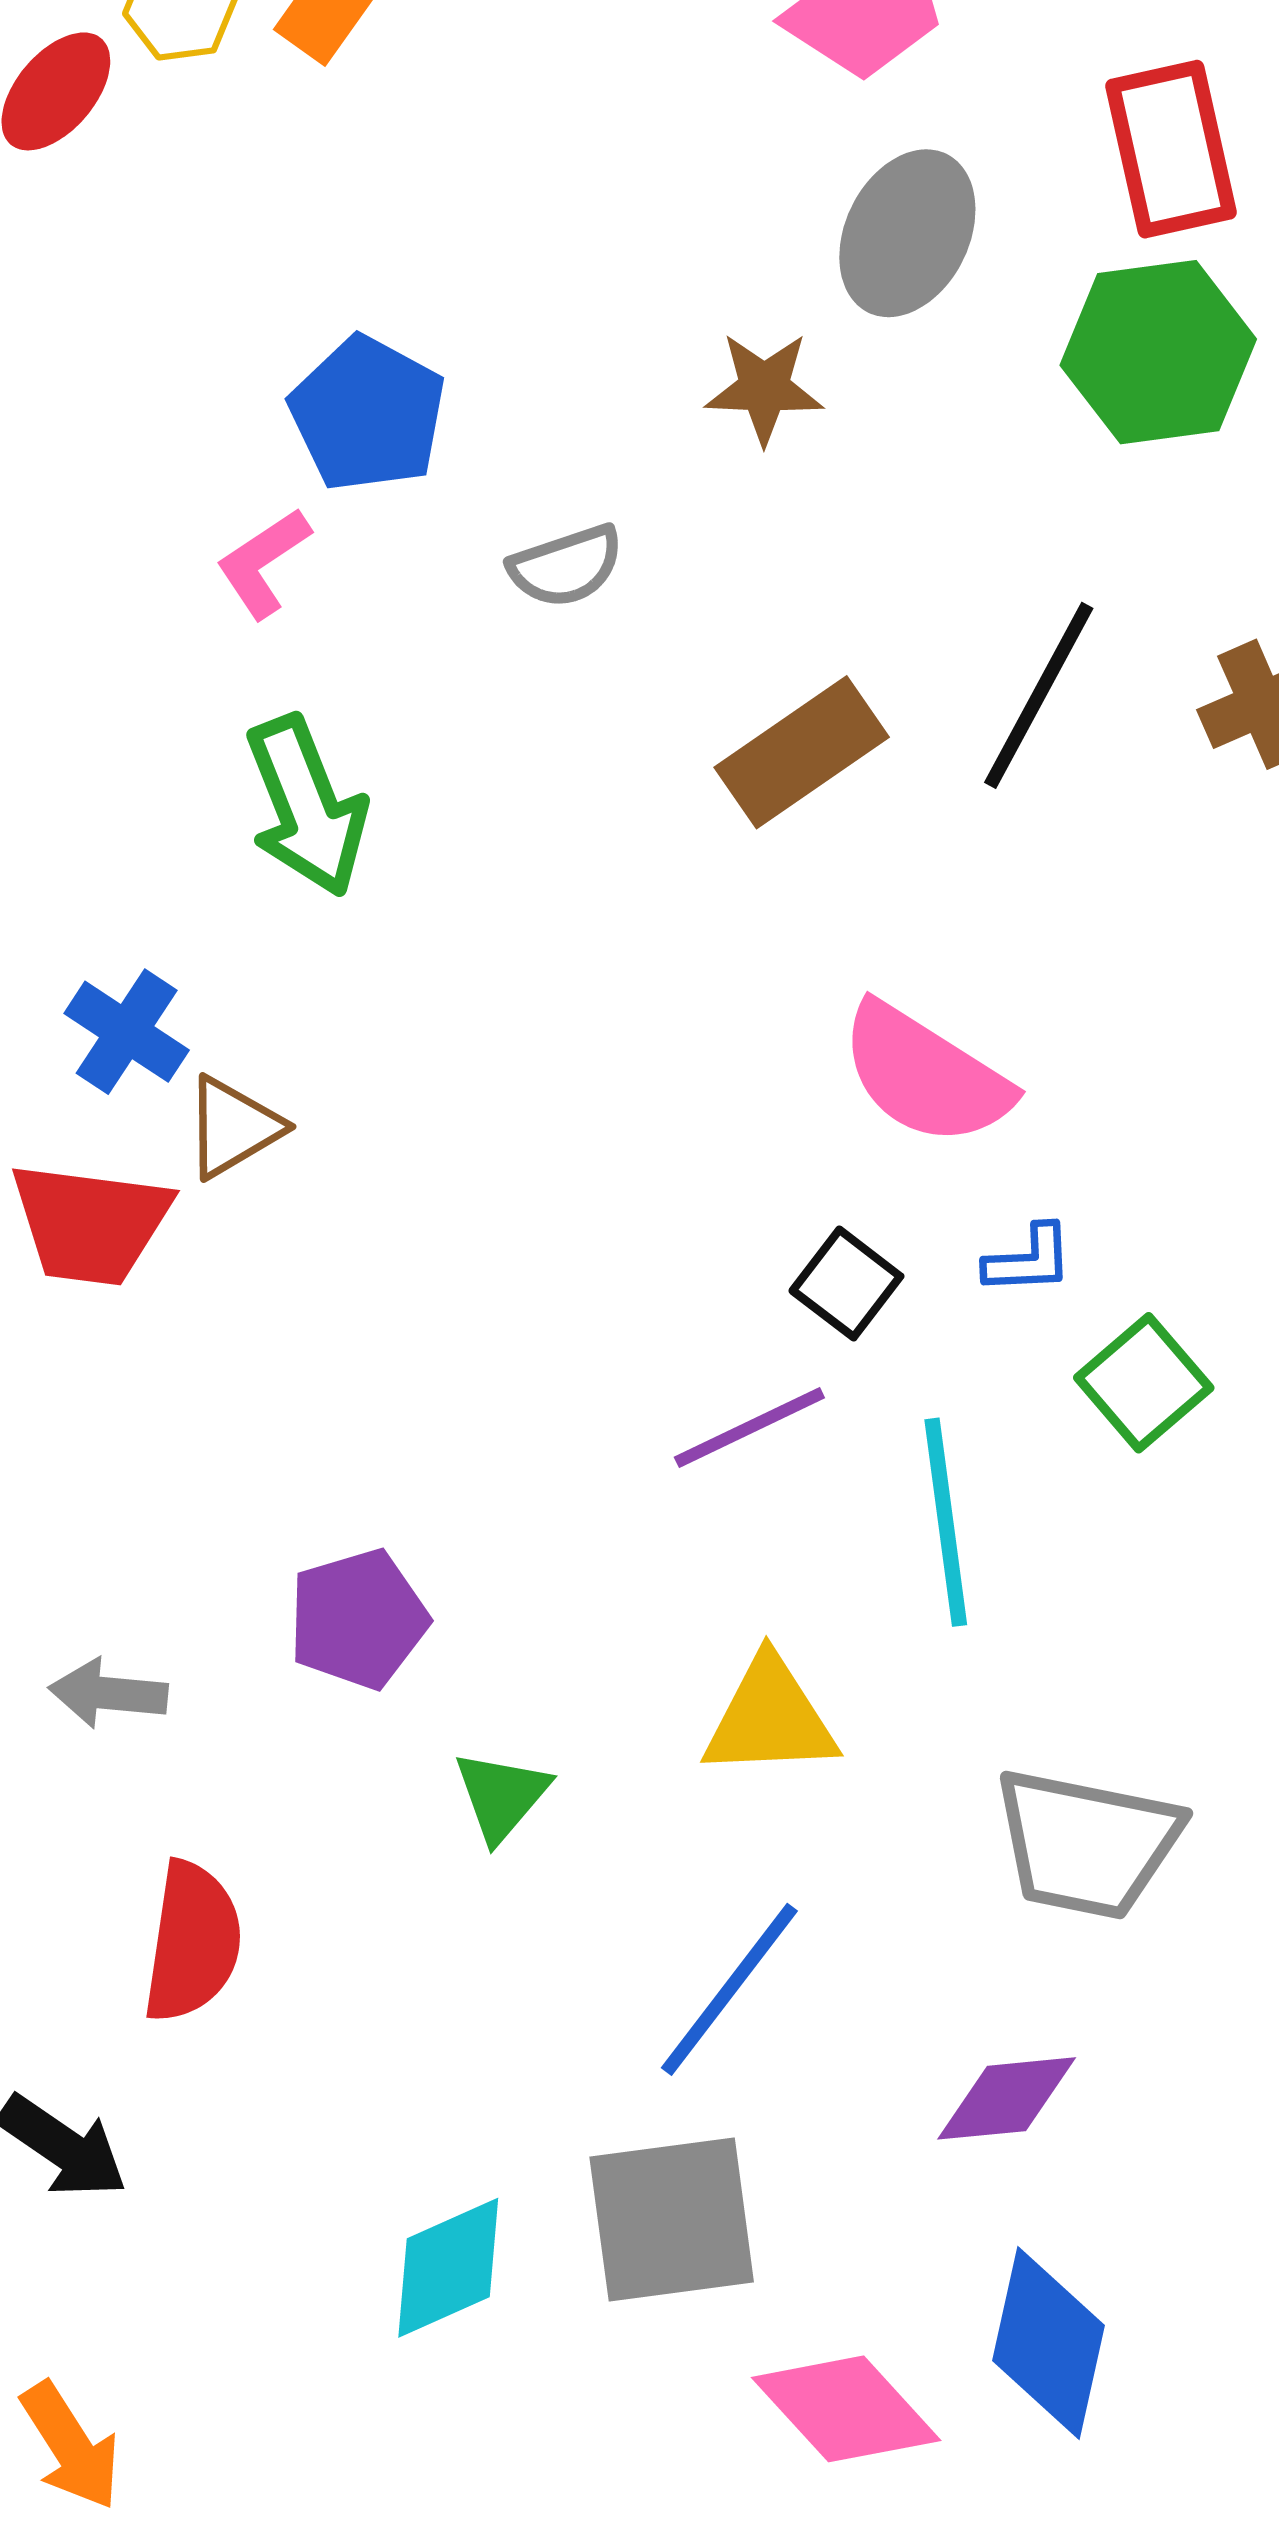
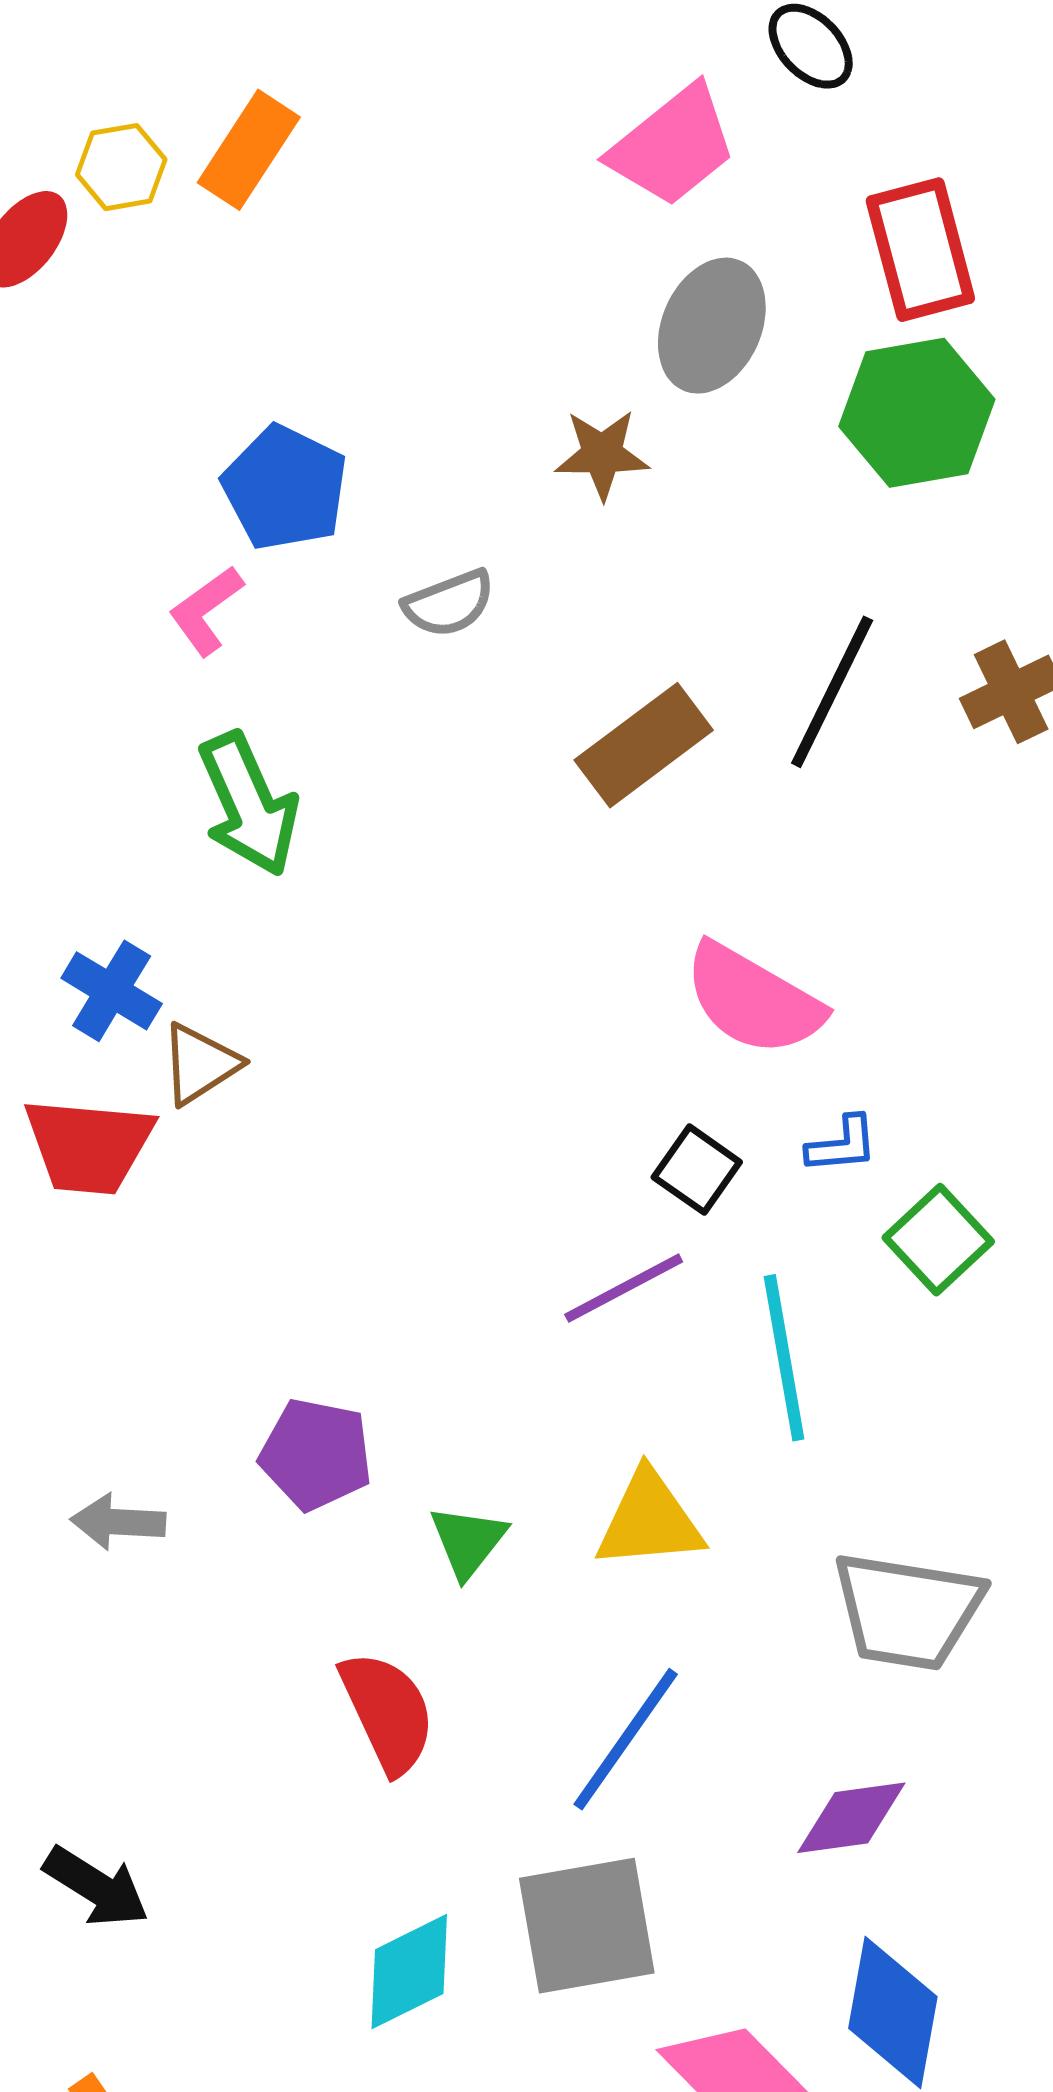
purple pentagon: (358, 1619) -> (316, 1454), turned 30
green triangle: (501, 1796) -> (468, 1541), moved
red semicircle: (193, 1942) -> (388, 1712), moved, turned -31

